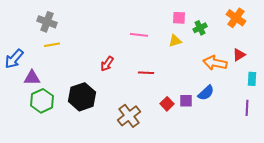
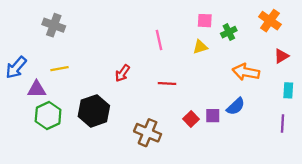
pink line: (139, 35) -> (159, 40), turned 72
yellow line: (52, 45) -> (59, 69), moved
red triangle: (239, 55) -> (281, 56), moved
brown cross: (129, 116) -> (148, 133), turned -30

